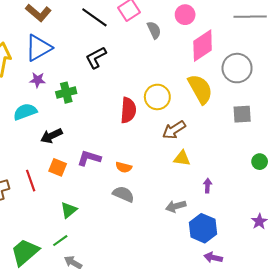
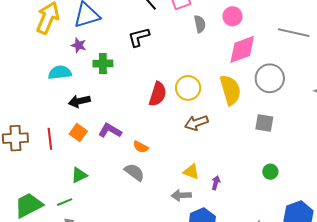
yellow triangle: (182, 158) -> (191, 172), moved

